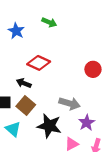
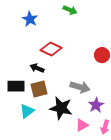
green arrow: (49, 22) -> (70, 10), moved
brown square: (26, 106) -> (39, 89), turned 36
cyan triangle: (13, 129) -> (27, 111), turned 42

